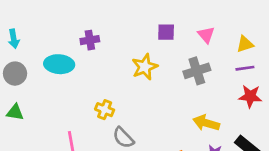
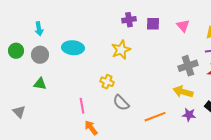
purple cross: (90, 40) -> (129, 20), moved
yellow star: (145, 67) -> (121, 50), moved
gray cross: (197, 71) -> (188, 66), moved

